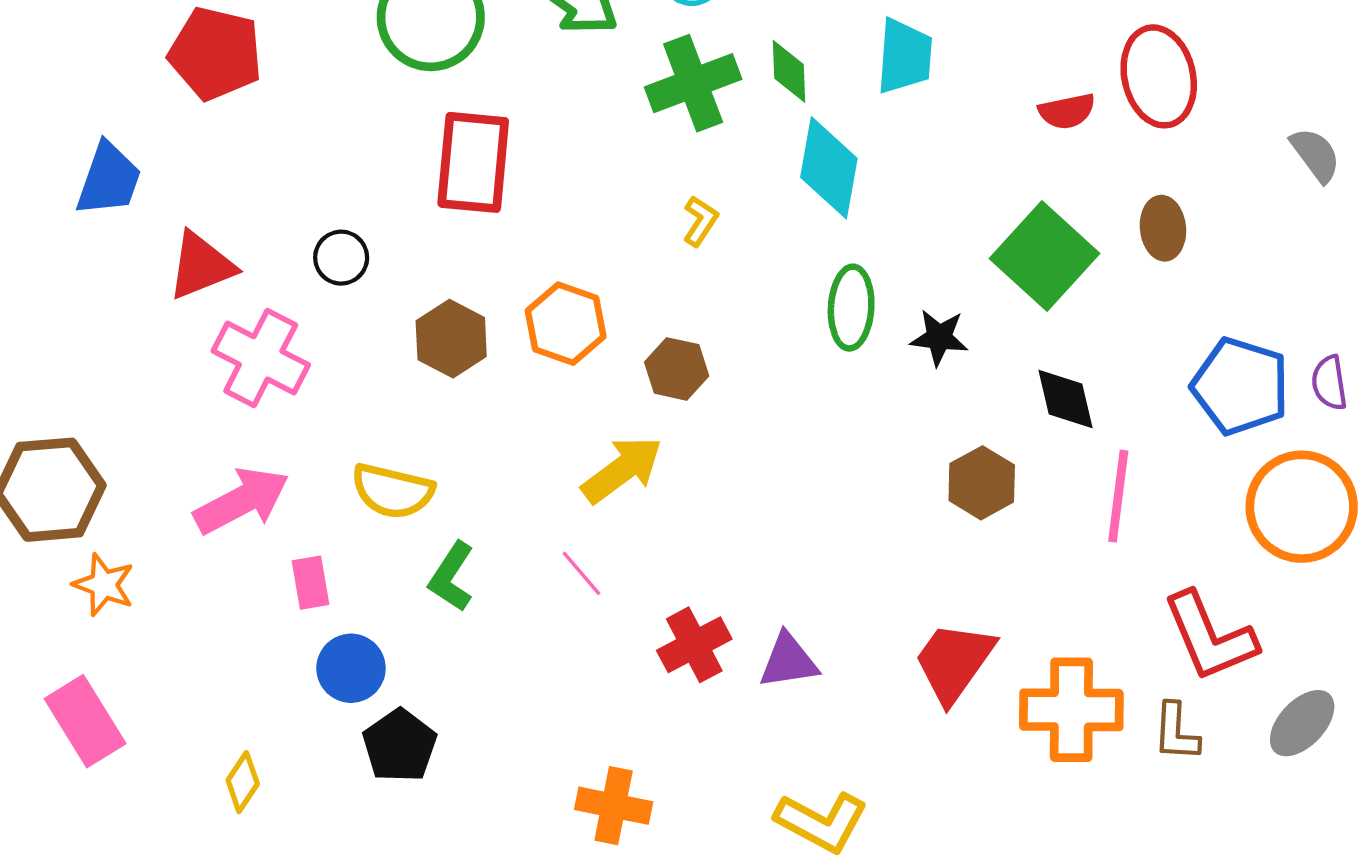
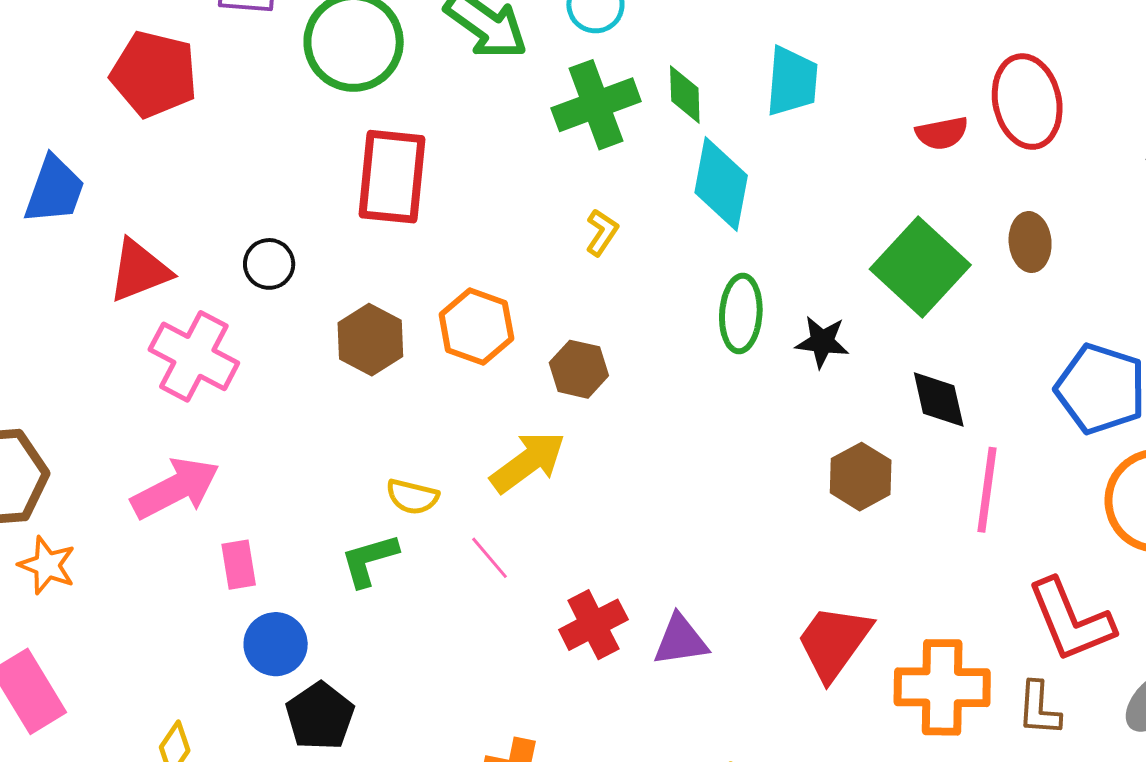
yellow semicircle: (393, 491) -> (412, 497), moved, size x0.7
green L-shape: (451, 577) -> (369, 560), turned 40

